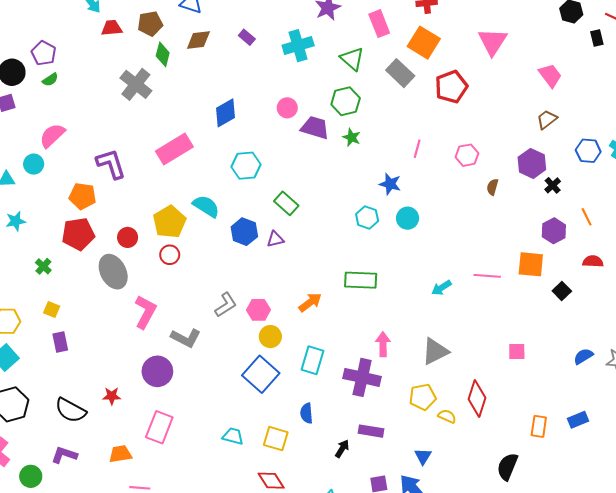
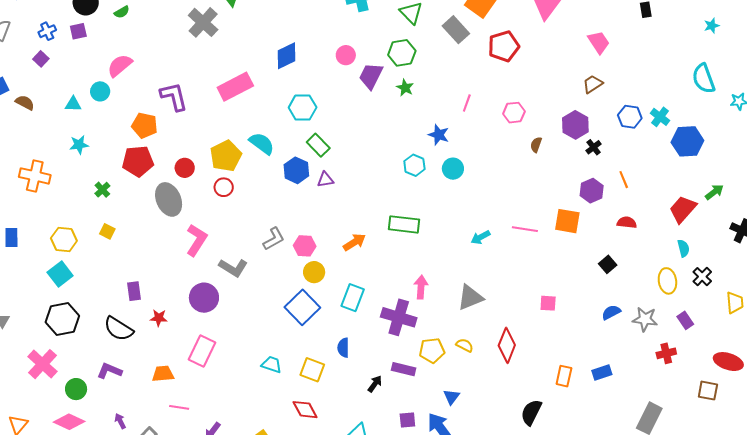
purple trapezoid: (315, 128) -> (371, 76), turned -84
green rectangle: (286, 203) -> (318, 145), moved
black square: (562, 291) -> (608, 264), moved
purple rectangle: (60, 342) -> (134, 291), moved
yellow pentagon: (423, 397) -> (432, 350), moved
yellow semicircle: (447, 416) -> (465, 345), moved

